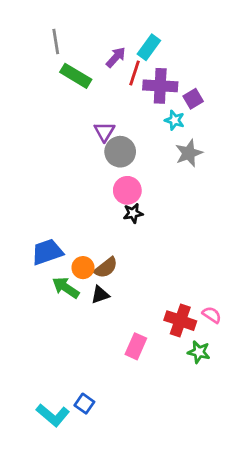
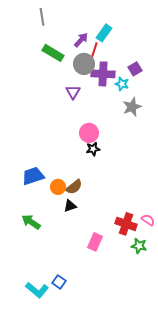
gray line: (56, 42) -> (42, 17), moved
purple cross: (160, 86) -> (103, 74), moved
gray circle: (120, 152) -> (84, 64), moved
green arrow: (66, 288) -> (31, 222), moved

